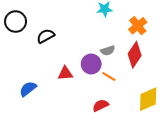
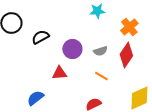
purple circle: (91, 64) -> (72, 49), moved
blue semicircle: (28, 89) -> (35, 98), moved

